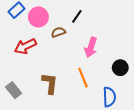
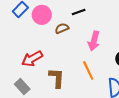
black line: (77, 16) -> (79, 12), turned 40
red arrow: (25, 46) -> (32, 59), moved

